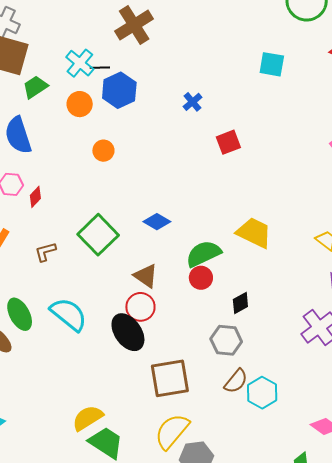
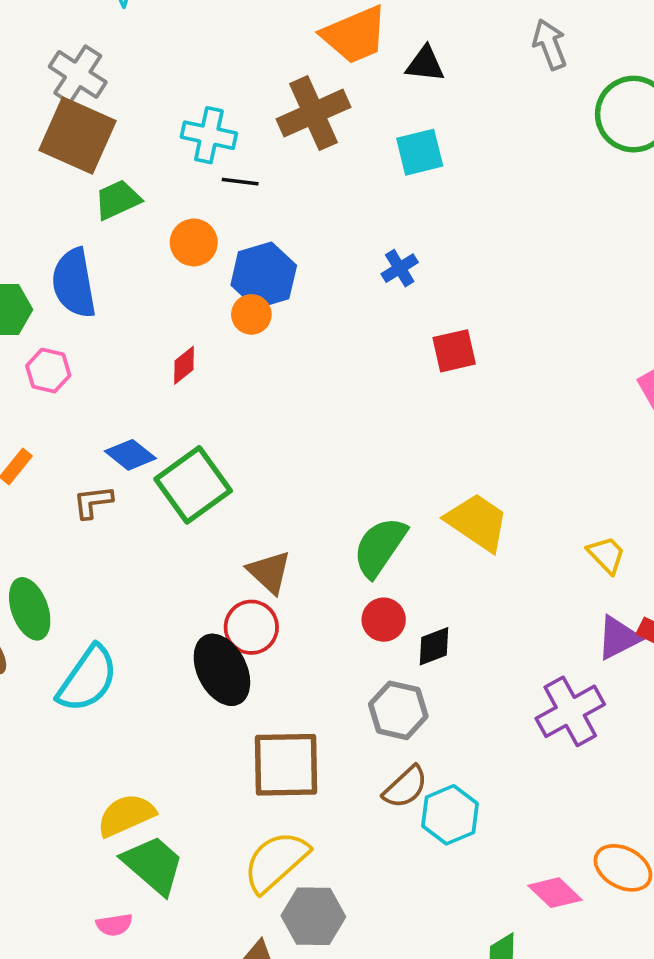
cyan cross: (80, 63) -> (209, 135), moved, turned -36
cyan square: (272, 64) -> (420, 152), moved, turned -32
blue hexagon: (119, 90) -> (264, 275), moved
orange circle: (103, 151) -> (251, 314), moved
red diamond: (35, 197) -> (184, 365), moved
blue diamond: (157, 222) -> (130, 455), moved
green semicircle: (203, 254) -> (380, 547), turned -39
red circle: (201, 278) -> (384, 620), moved
cyan semicircle: (69, 314) -> (88, 679), moved, turned 78

